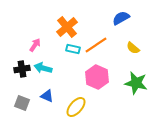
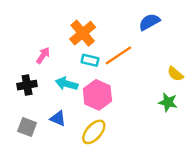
yellow semicircle: (133, 48) -> (175, 74), moved
cyan arrow: (43, 68) -> (67, 84), moved
pink hexagon: (97, 77) -> (97, 95), moved
green star: (136, 83) -> (168, 102), size x0.7

